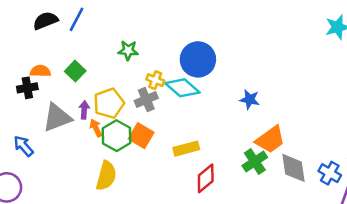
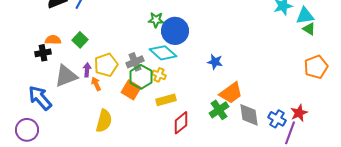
green star: (128, 50) -> (156, 20), moved
yellow cross: (155, 80) -> (159, 75), moved
green hexagon: (117, 136) -> (141, 77), moved
blue arrow: (23, 146) -> (40, 98), size x1.5

